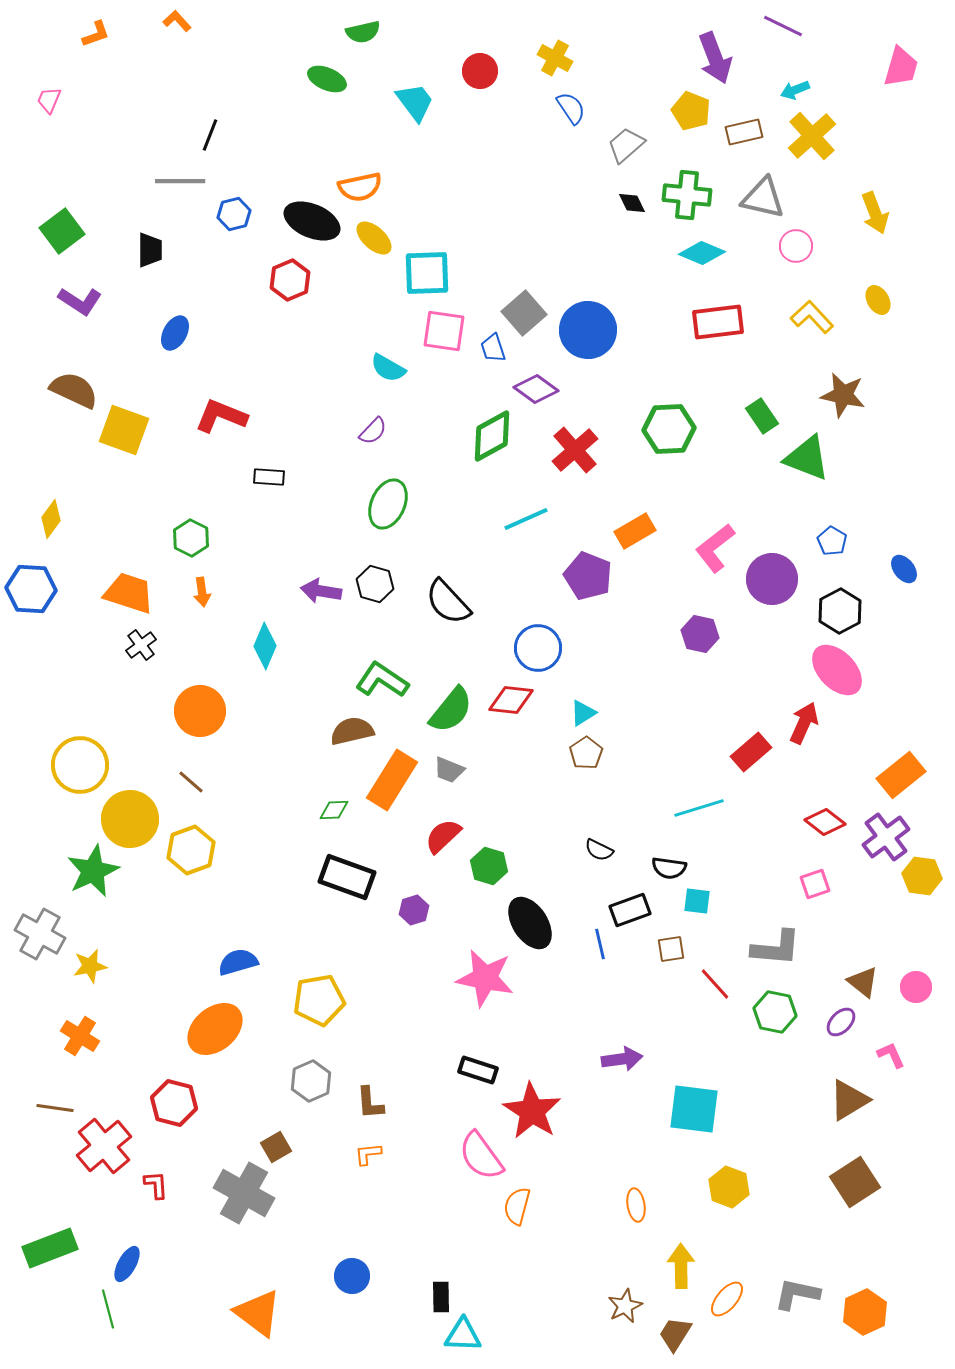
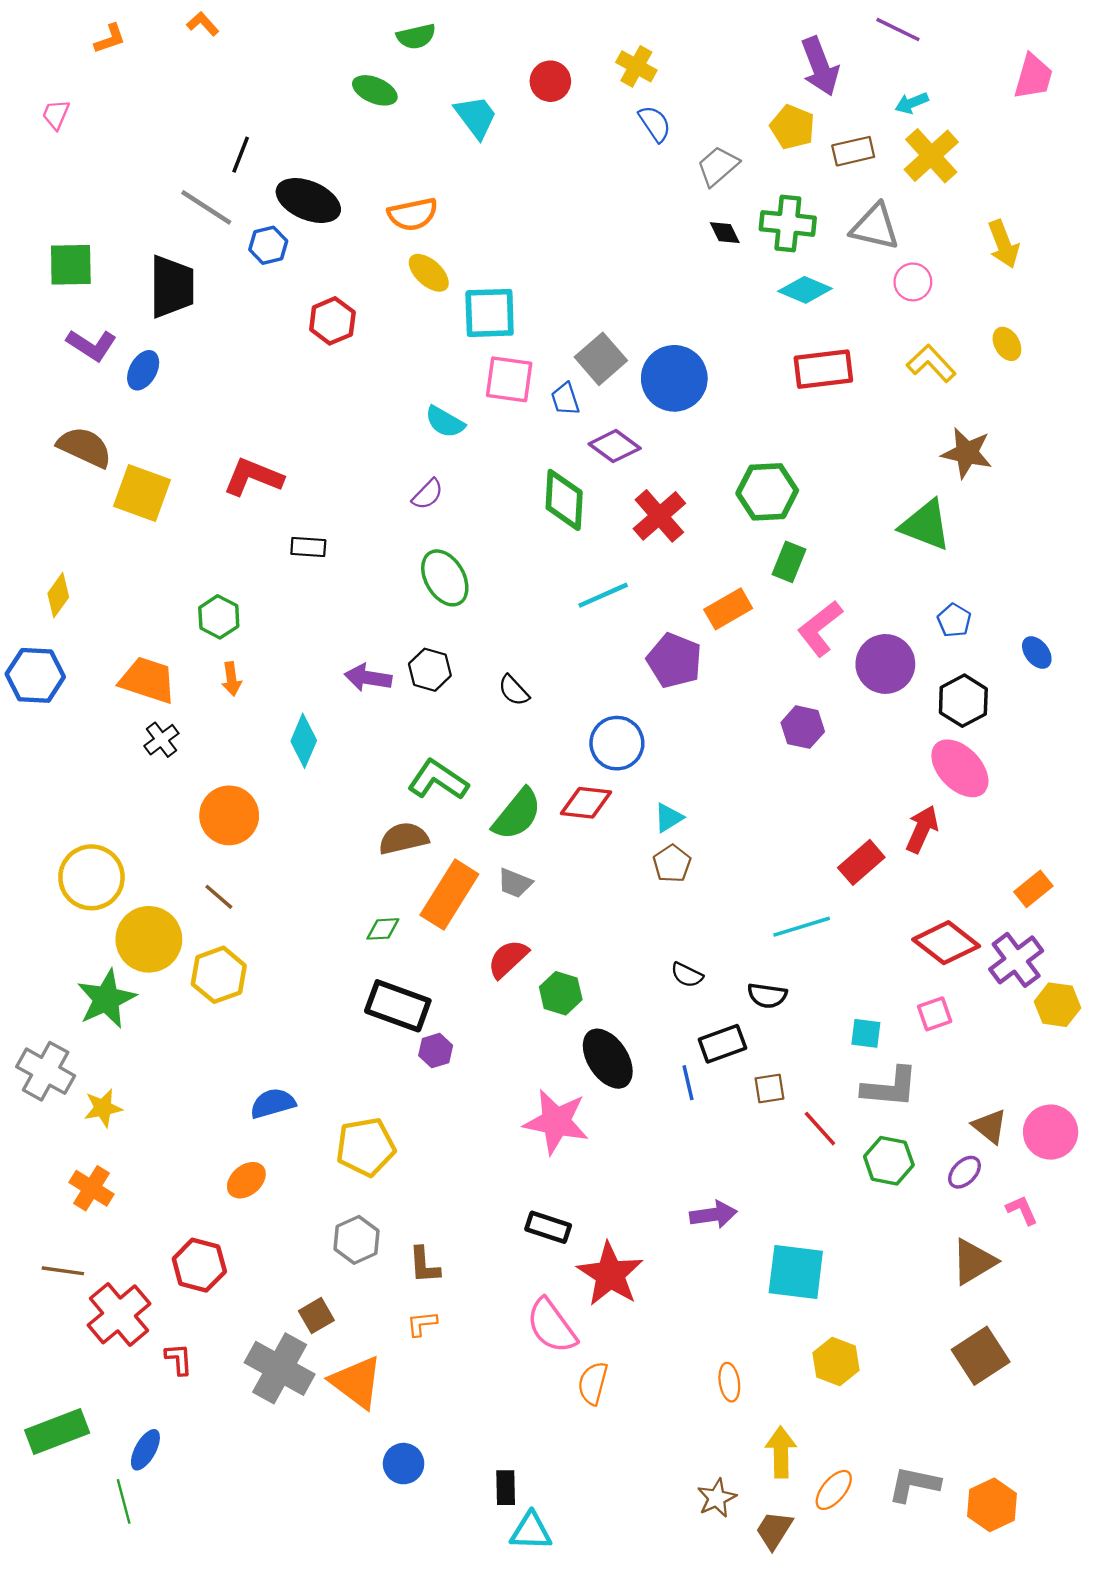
gray line: (180, 181) -> (206, 207), turned 33
black ellipse: (312, 221) -> (308, 201), moved
green square: (62, 231) -> (71, 265), turned 36
black trapezoid: (150, 250) -> (172, 287), size x1.6
blue ellipse: (175, 333) -> (143, 370), moved
green rectangle: (762, 416) -> (789, 562), moved, turned 56
green diamond: (492, 436) -> (564, 500), turned -58
green ellipse: (388, 504) -> (445, 578), turned -54
black semicircle: (448, 602) -> (514, 690), size x0.6
orange rectangle: (901, 775) -> (1033, 889), size x0.7
red diamond: (825, 822) -> (946, 943), size x1.4
cyan square: (697, 901) -> (866, 1033), moved
purple hexagon: (414, 910) -> (436, 1051), moved
pink circle: (916, 987) -> (1051, 1132), size x1.5
orange ellipse: (215, 1029) -> (246, 1180), size x0.6
orange triangle: (258, 1313) -> (356, 1382), moved

